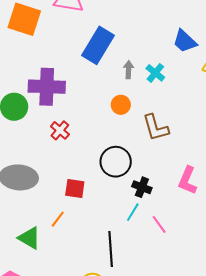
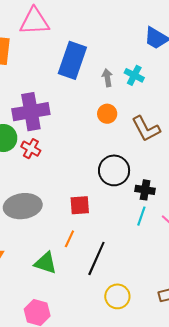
red cross: (60, 130) -> (31, 149), moved
black line: (111, 249) -> (96, 258), moved, turned 40

